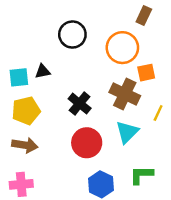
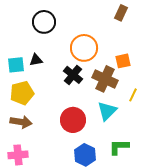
black circle: (72, 35) -> (44, 22), moved
orange circle: (122, 48) -> (84, 48), moved
black cross: (80, 103) -> (73, 75), moved

